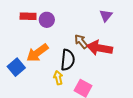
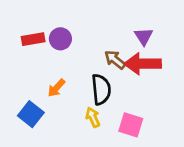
purple triangle: (106, 16) -> (144, 36), moved
orange arrow: (37, 53) -> (56, 88), size x0.6

